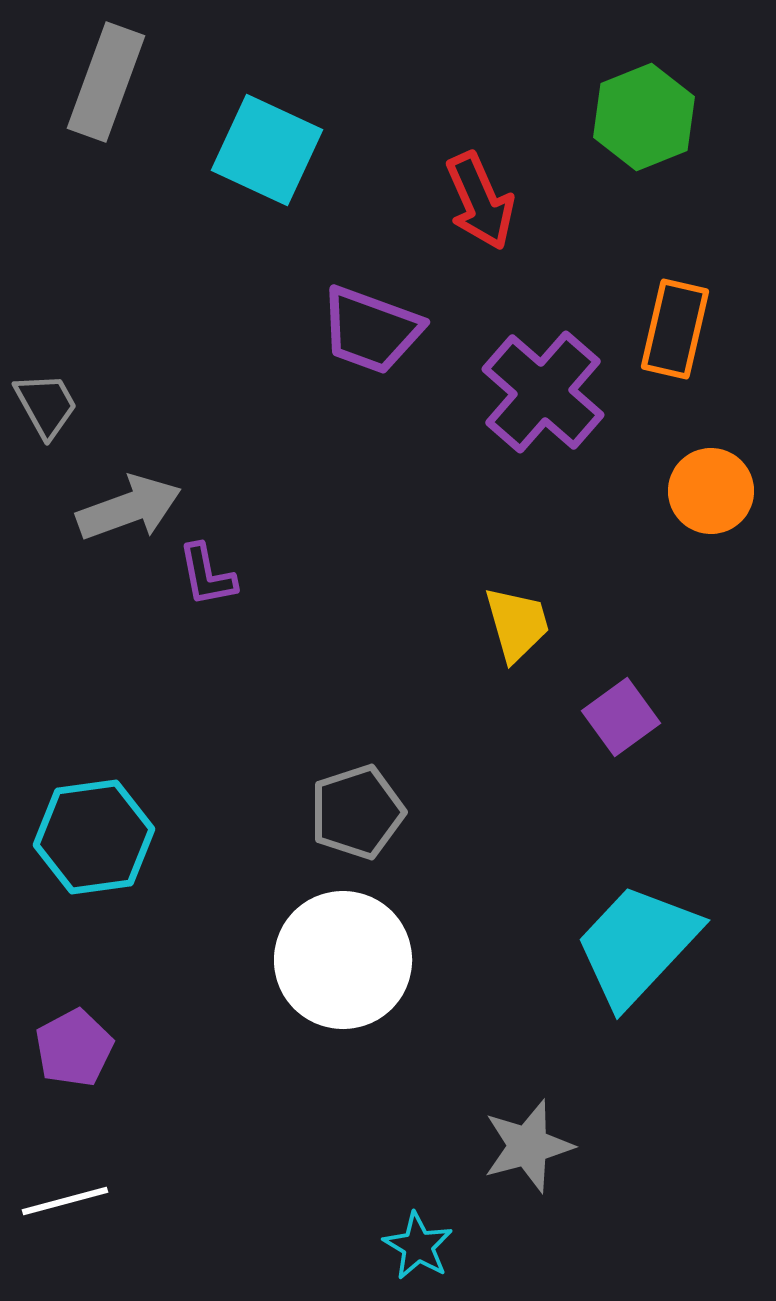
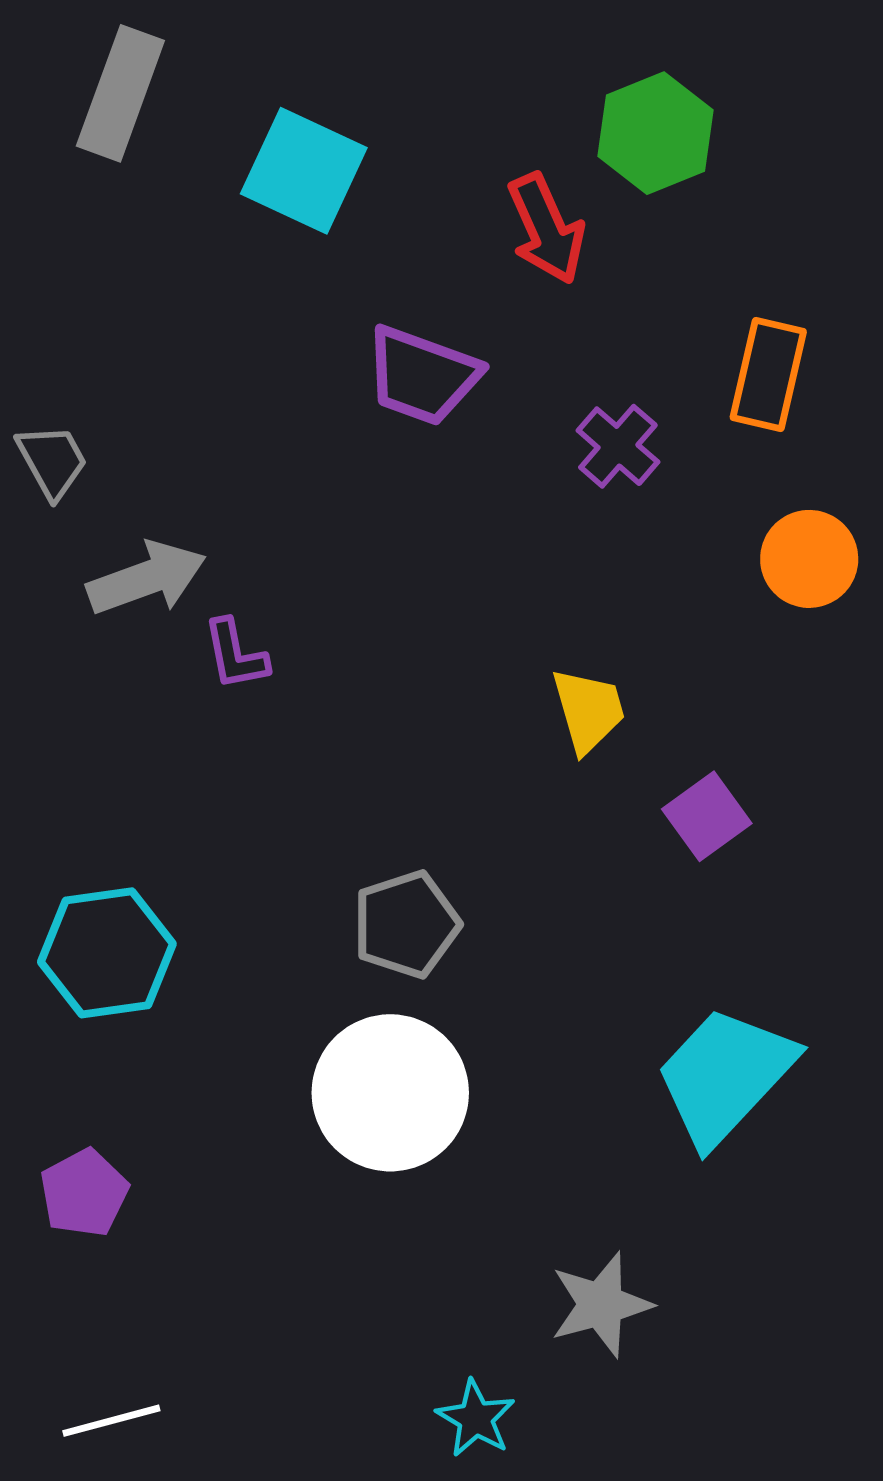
green hexagon: (644, 117) -> (656, 133), moved
purple cross: (543, 392) -> (618, 446), size x0.6
white line: (65, 1201) -> (111, 1421), moved

